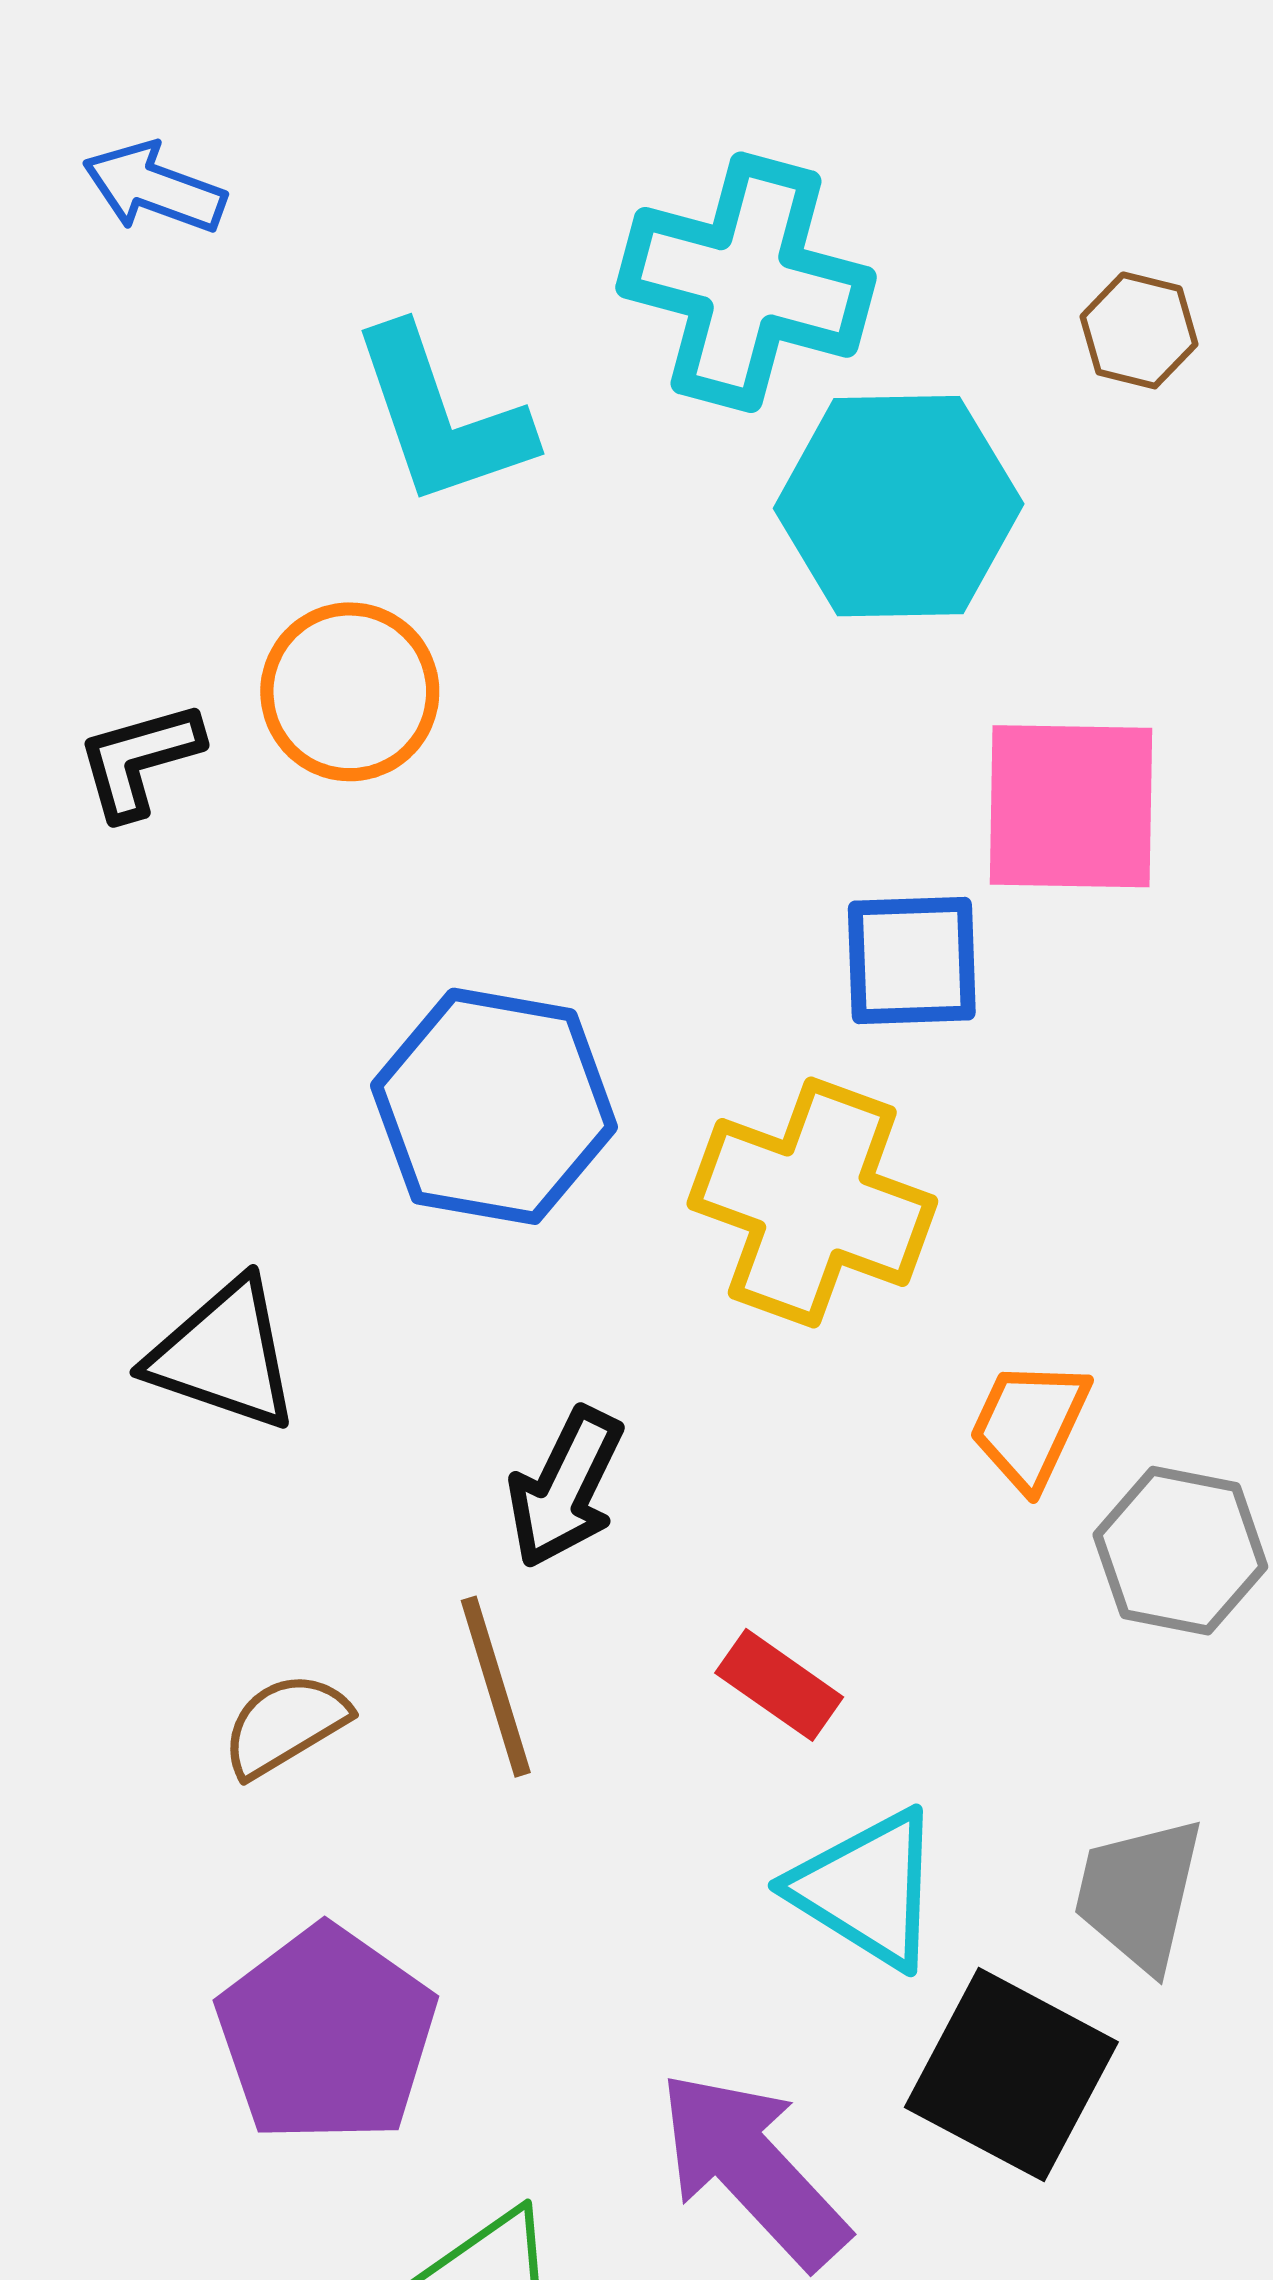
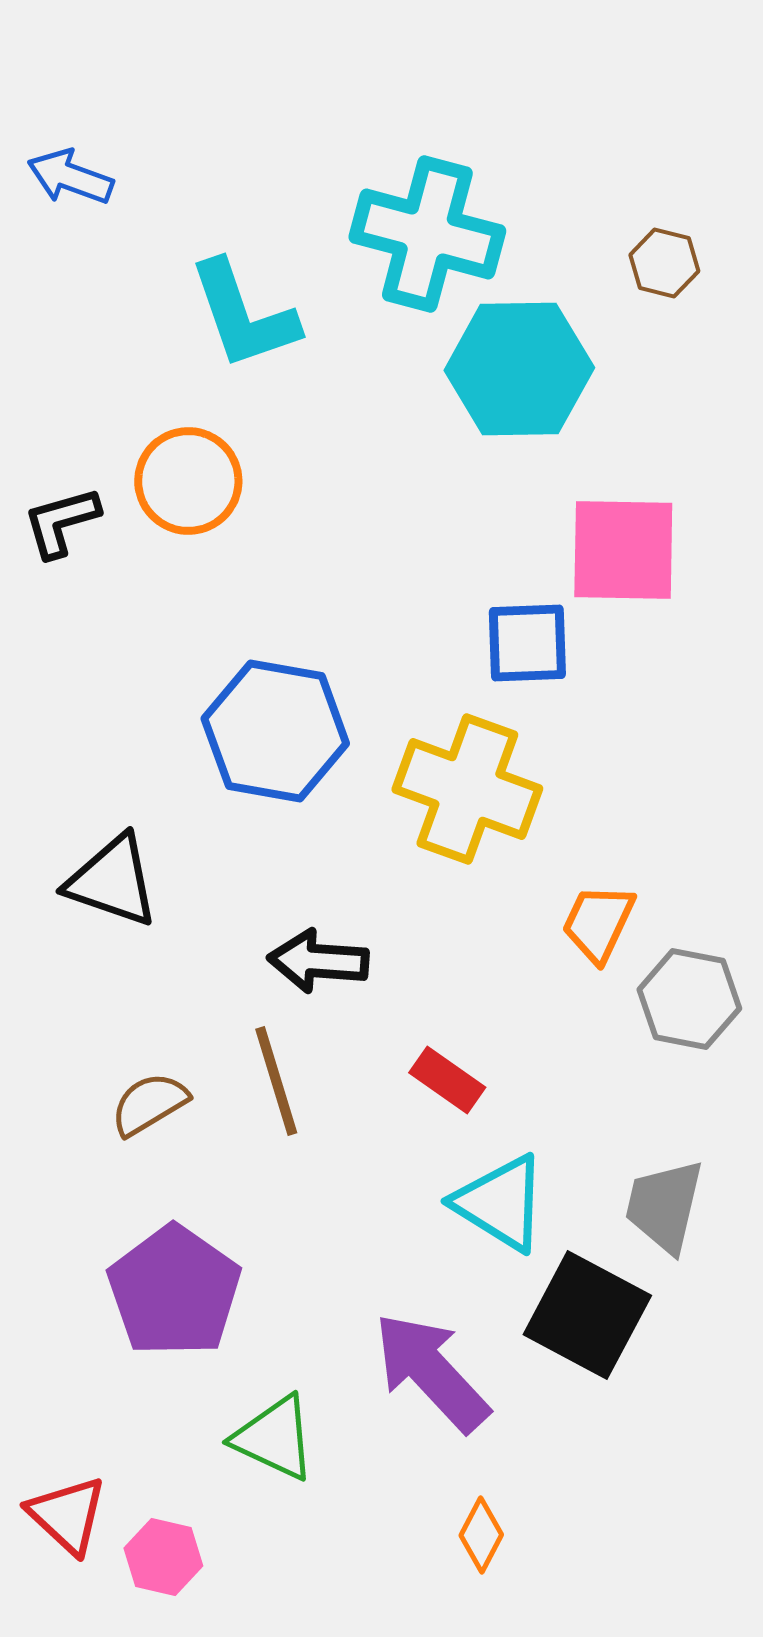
black arrow: (565, 1488) -> (318, 961), turned 68

